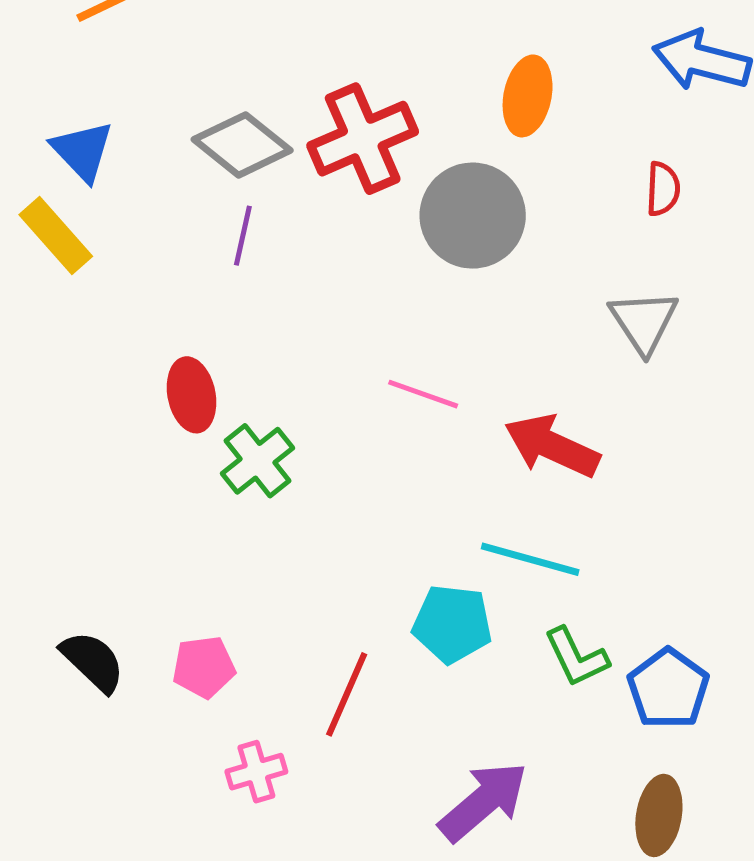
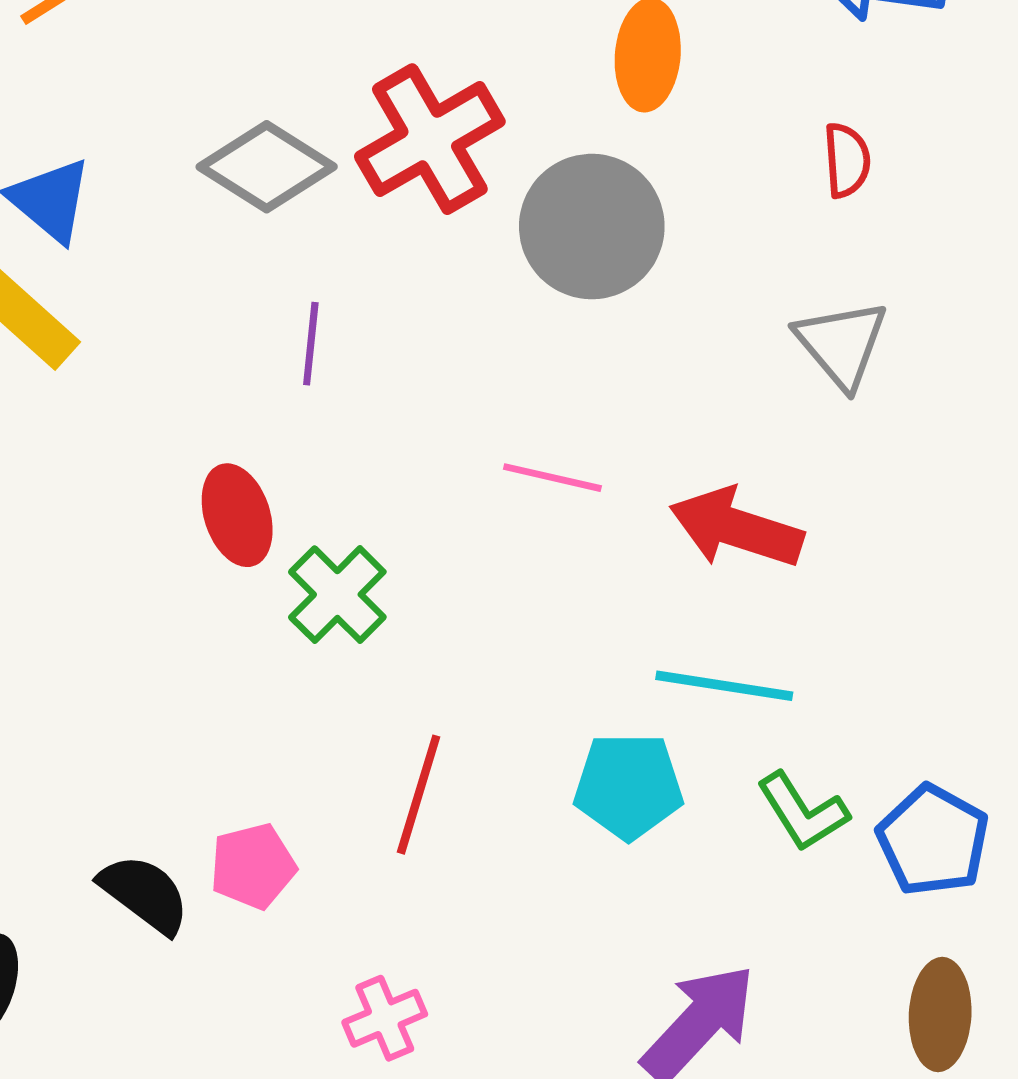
purple line: (243, 236) -> (311, 344), moved
pink pentagon: (204, 667) -> (253, 866), moved
red line: (347, 694) -> (419, 795), moved

